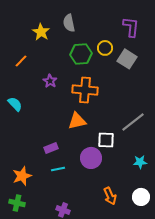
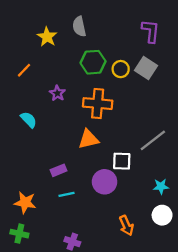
yellow circle: (105, 48) -> (121, 69), moved
cyan semicircle: (15, 104) -> (29, 120), moved
orange star: (22, 176) -> (25, 203), turned 30
white circle: (141, 197) -> (162, 215), moved

